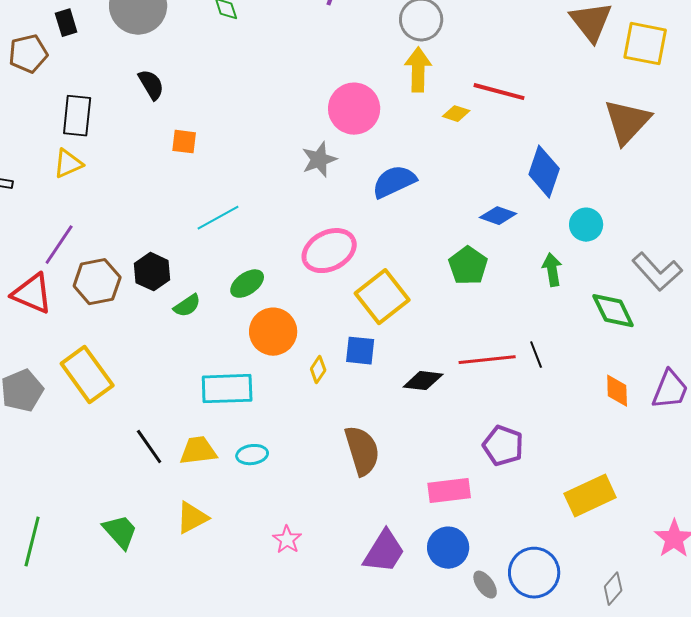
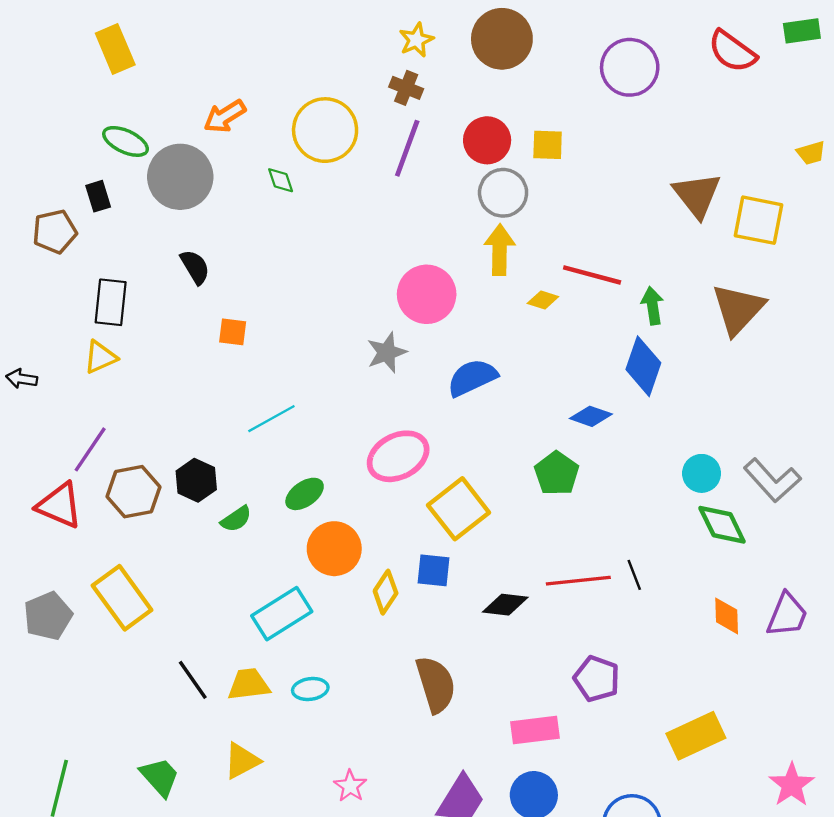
cyan circle: (586, 225) -> (702, 473), moved
green arrow: (552, 270) -> (652, 306), moved
yellow diamond: (318, 370) -> (386, 592), size x1.4
cyan rectangle: (227, 389) -> (282, 614), turned -30

